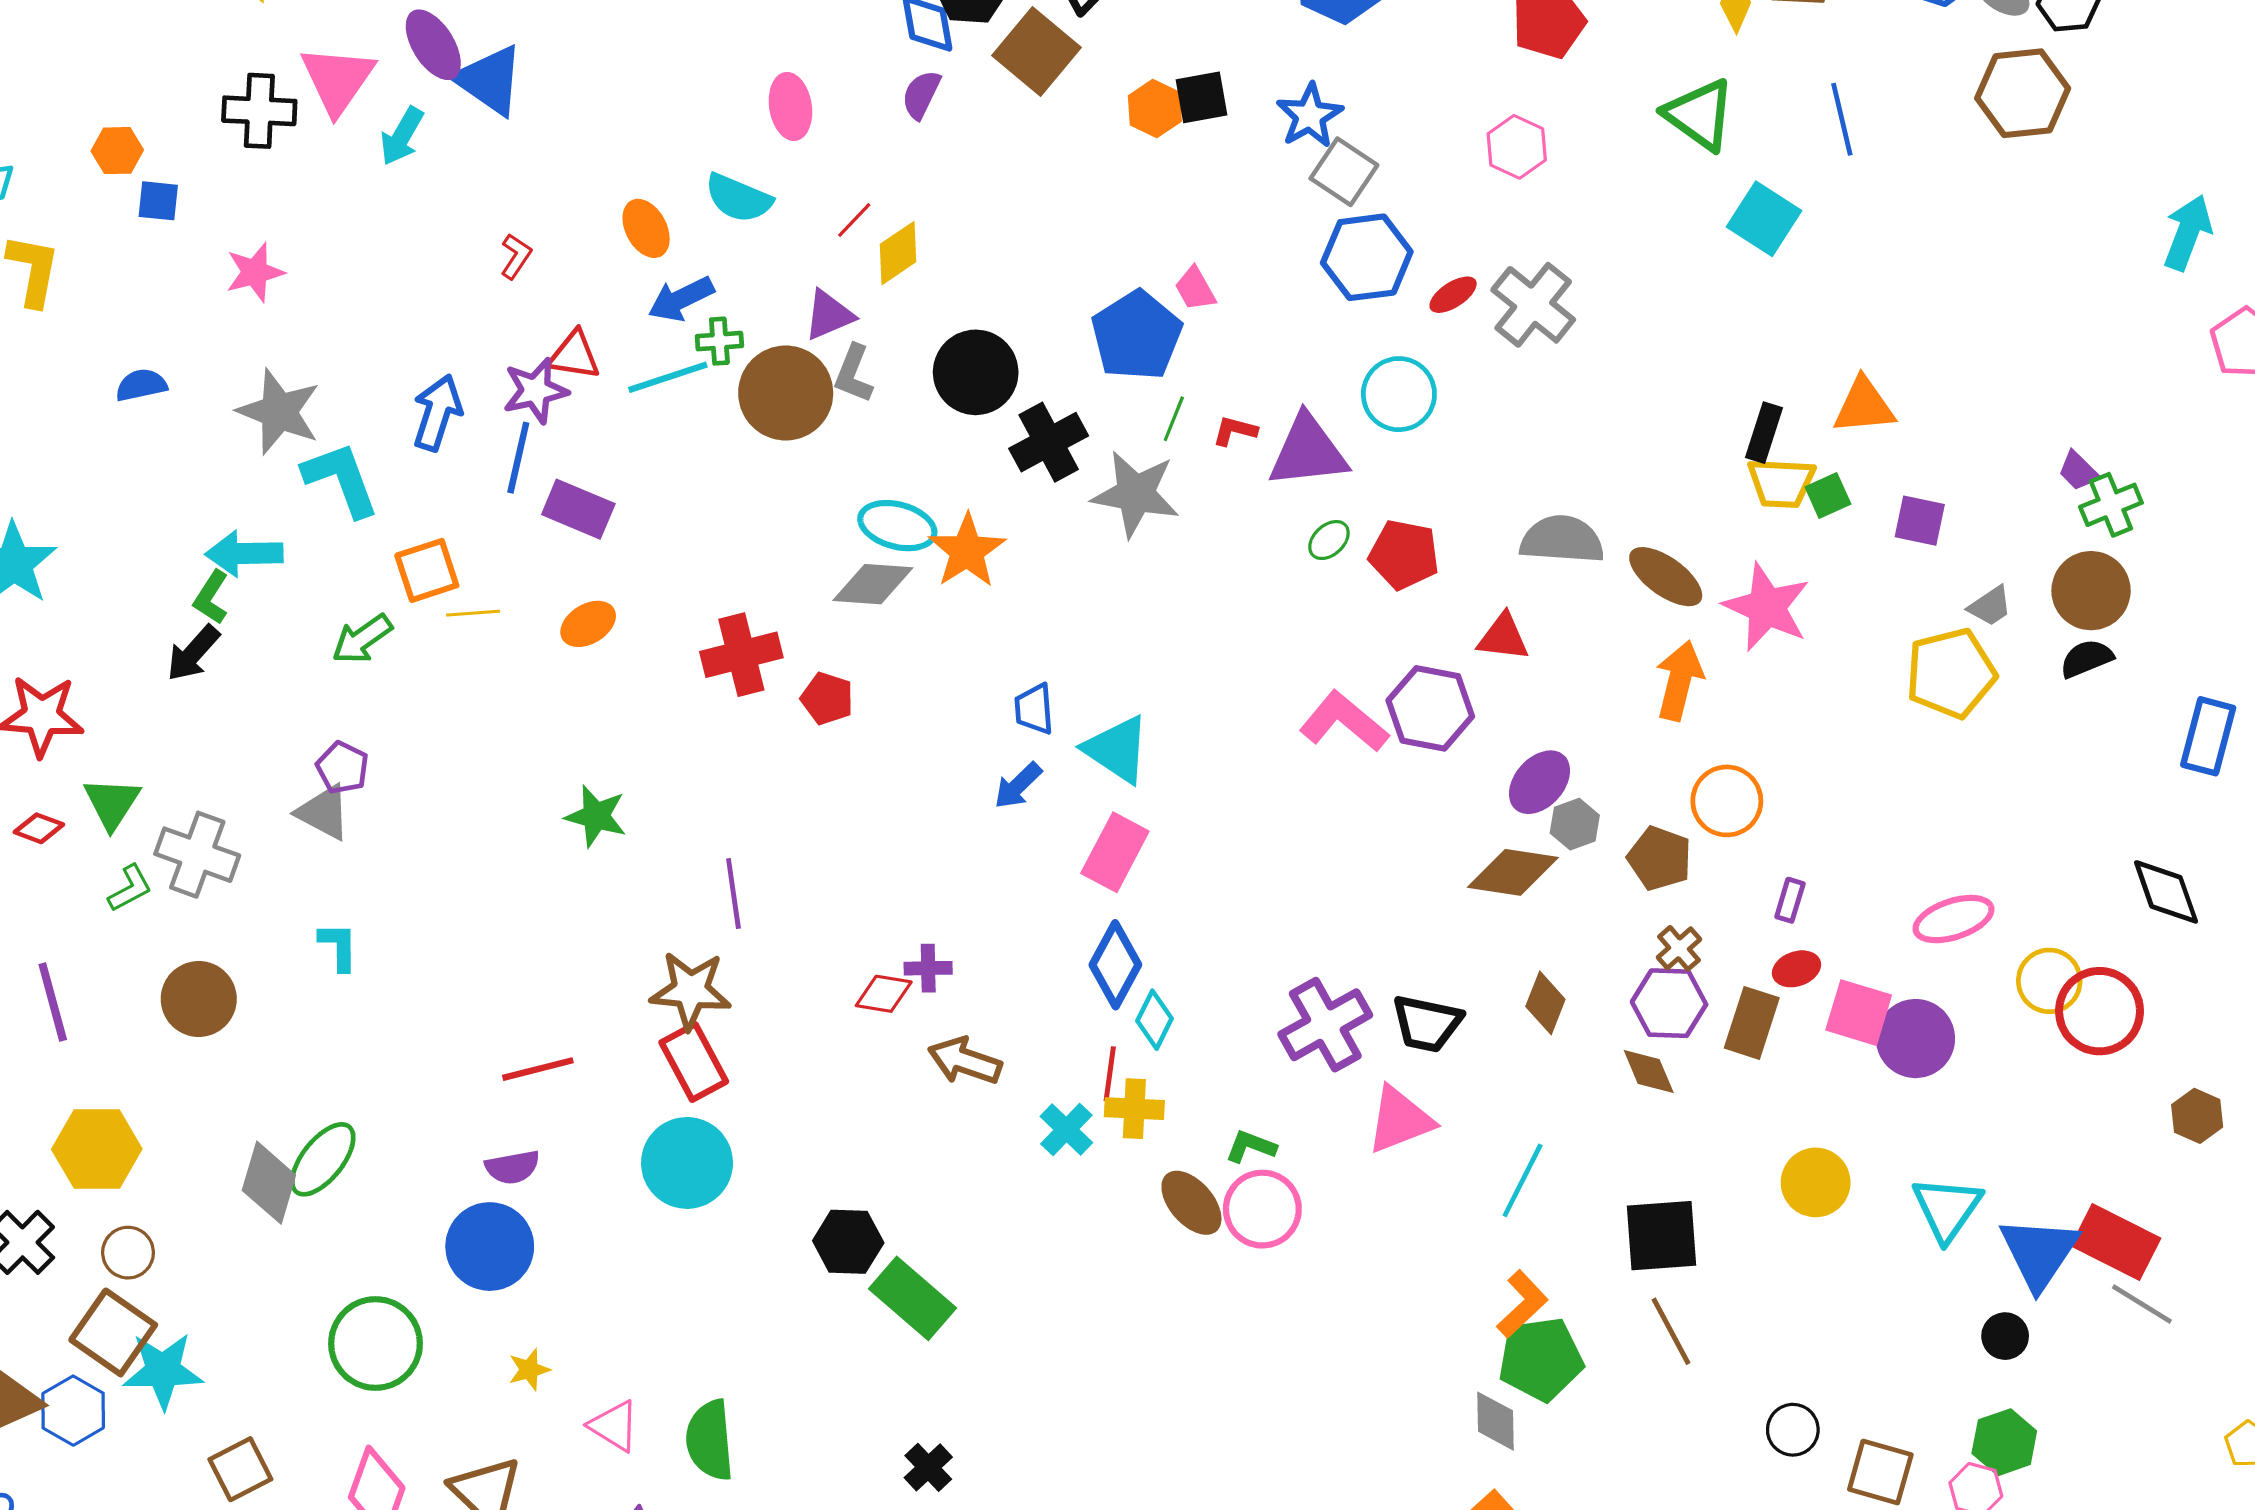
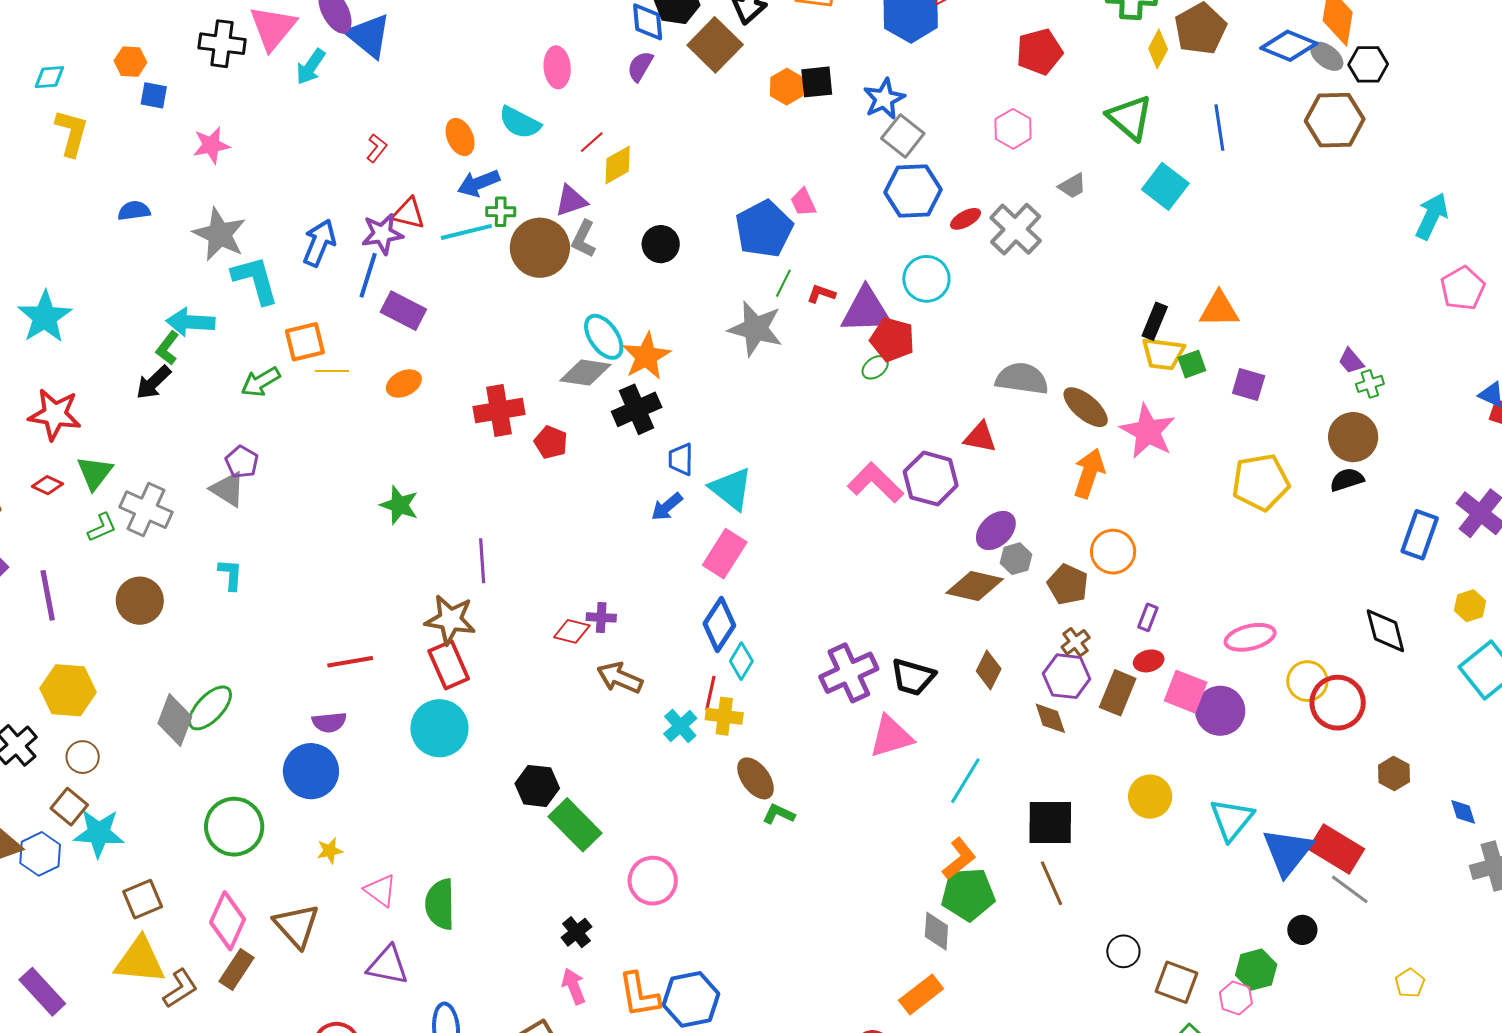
black circle: (976, 372) -> (661, 244), size x0.7
black cross: (1049, 442) -> (637, 409), moved
green cross: (2111, 505) -> (1370, 384), size x0.7
cyan ellipse: (897, 526) -> (604, 337), turned 36
red pentagon: (1404, 555) -> (892, 340), moved
gray trapezoid: (1990, 606) -> (1072, 186), moved
green L-shape: (1251, 1146) -> (779, 814), moved
pink circle: (1262, 1209) -> (653, 881), moved
brown square: (113, 1332) -> (69, 807), size x0.7
black circle: (2005, 1336) -> (1302, 930), moved

